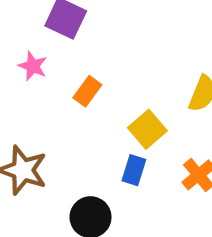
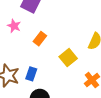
blue rectangle: (134, 170) -> (31, 74), moved

